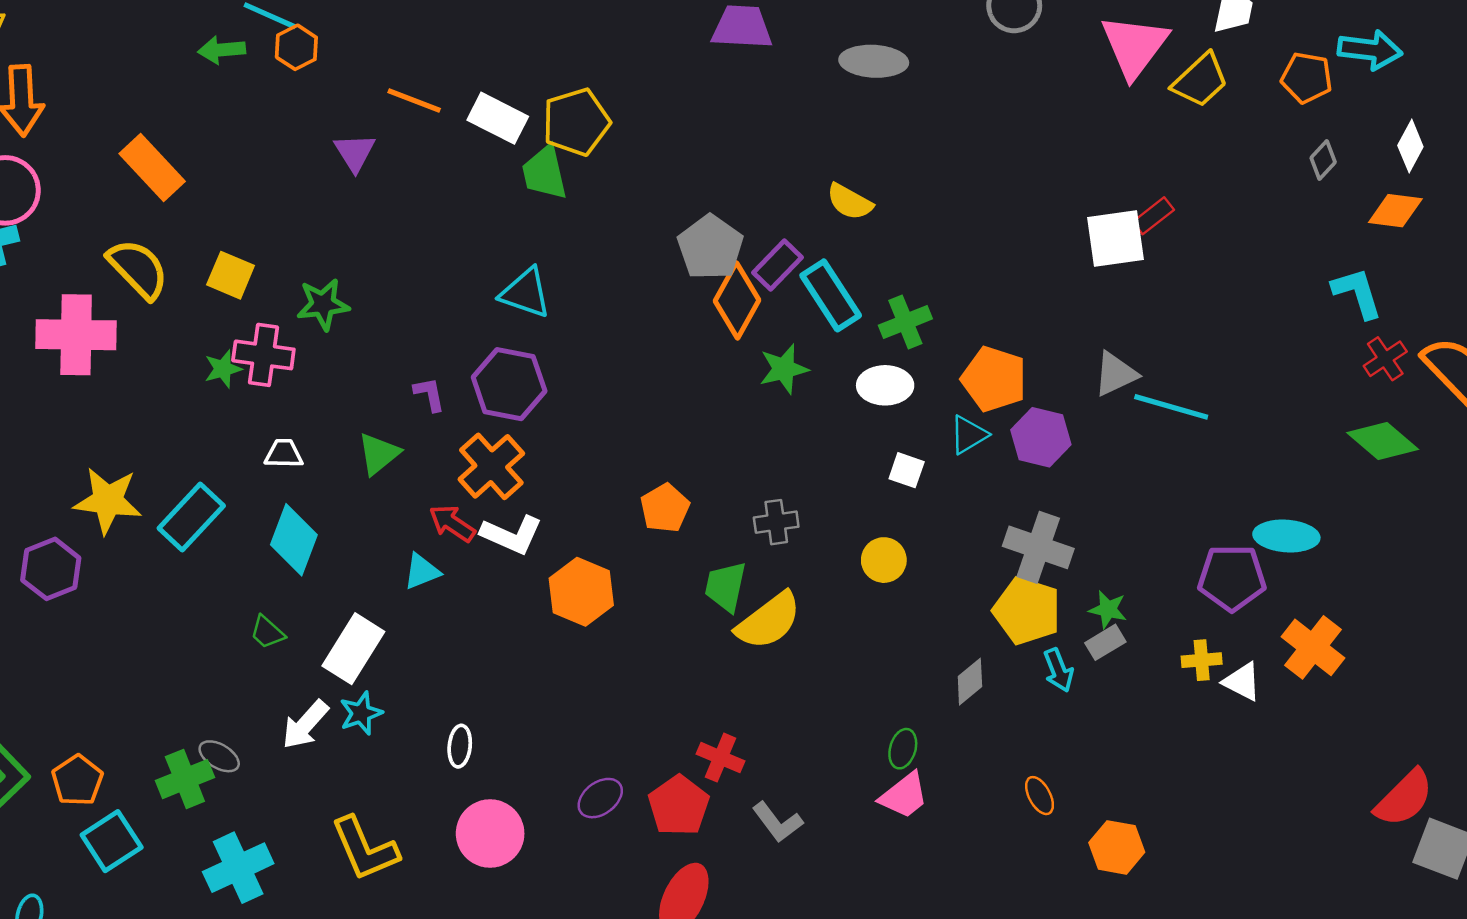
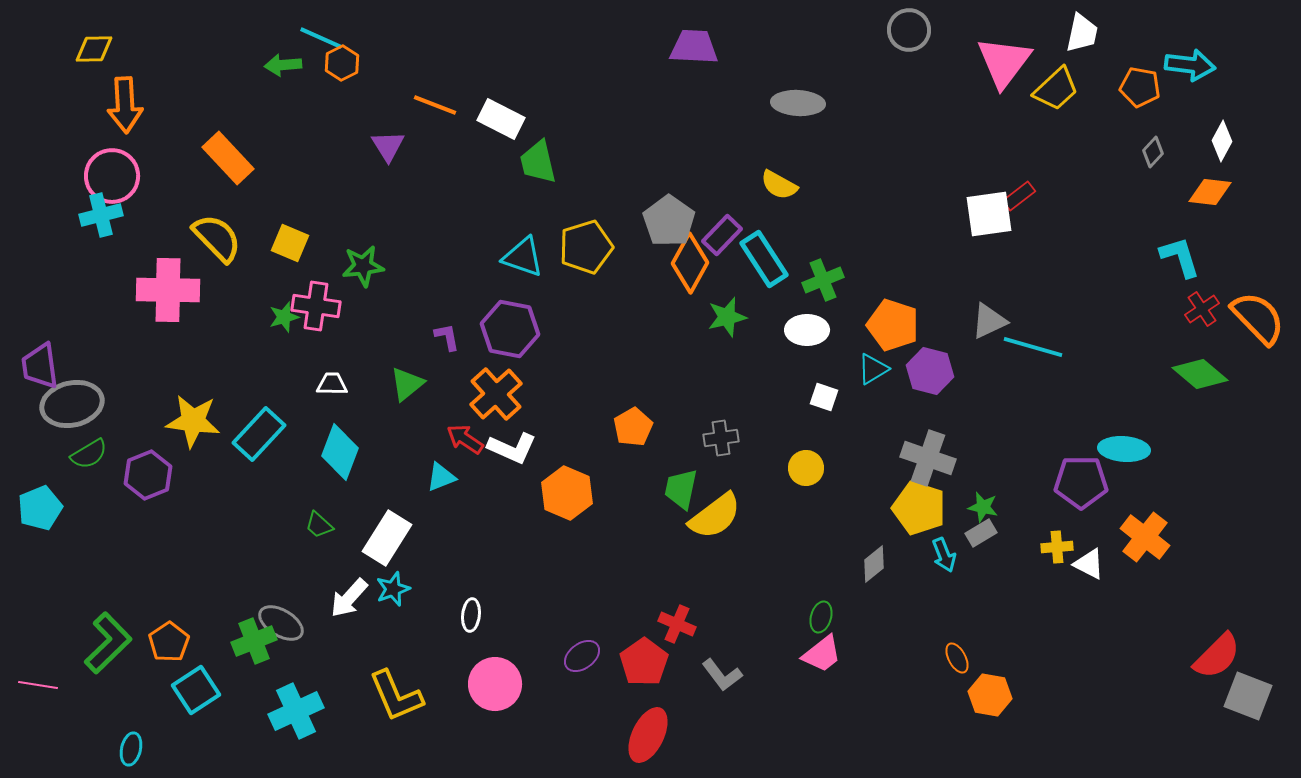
gray ellipse: (874, 61) -> (798, 103), moved
yellow pentagon: (576, 122) -> (586, 247), moved
gray ellipse: (219, 756) -> (281, 623), size x1.4
orange ellipse: (1040, 796) -> (957, 658), moved

